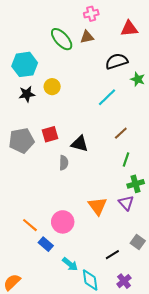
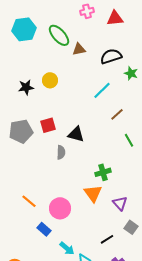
red triangle: (129, 29) -> (115, 18), moved
brown triangle: (87, 37) -> (79, 49), moved
cyan hexagon: (25, 64) -> (24, 29), moved
brown line: (121, 133) -> (117, 114), moved
green line: (126, 160) -> (129, 140), moved, turned -48
green cross: (136, 184) -> (103, 172), moved
purple triangle: (126, 203) -> (120, 203), moved
orange line: (30, 225) -> (29, 201), moved

